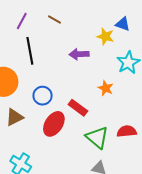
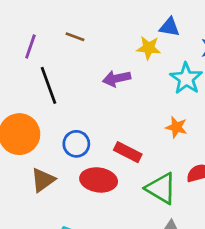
orange star: (106, 88) -> (176, 127), moved
red ellipse: (54, 124) -> (99, 180), turned 75

